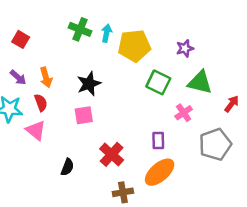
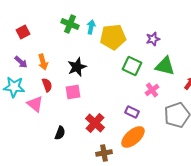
red square: (21, 39) -> (23, 32), turned 32
red semicircle: (41, 103) -> (47, 85), moved
purple rectangle: (158, 141) -> (132, 112), turned -64

